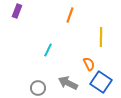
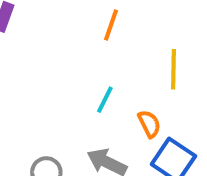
cyan line: (48, 50) -> (105, 100), moved

